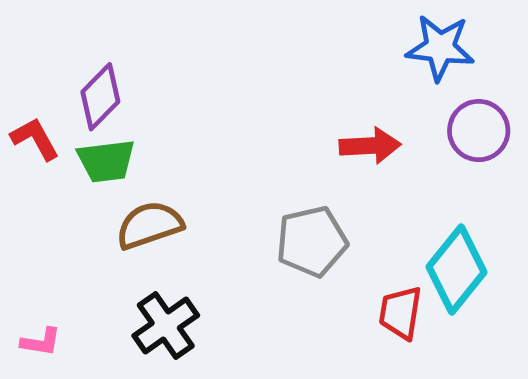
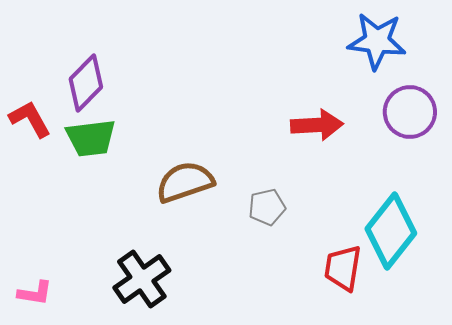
brown semicircle: (149, 225) -> (185, 182), moved
gray pentagon: (312, 241) -> (267, 207), size x0.6

